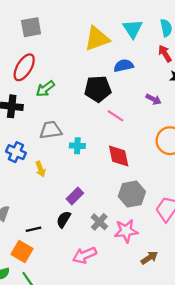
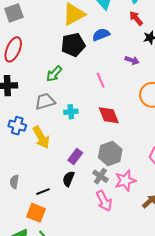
green arrow: (45, 89) -> (54, 74), moved
black pentagon: (98, 89) -> (73, 45), moved
pink line: (115, 116) -> (101, 80), turned 42
yellow arrow: (40, 169) -> (41, 137), size x1.6
gray hexagon: (132, 194) -> (110, 153), moved
pink arrow: (85, 255) -> (104, 201), moved, turned -85

